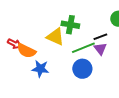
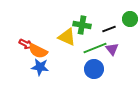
black line: (100, 37) -> (109, 29), moved
blue star: (40, 69) -> (40, 67), moved

